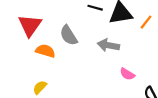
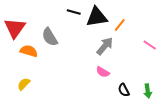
gray arrow: (108, 45) -> (105, 46), moved, turned 120

